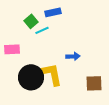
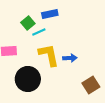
yellow L-shape: (52, 74) -> (49, 55), moved
brown square: (94, 83) -> (91, 85), turned -30

